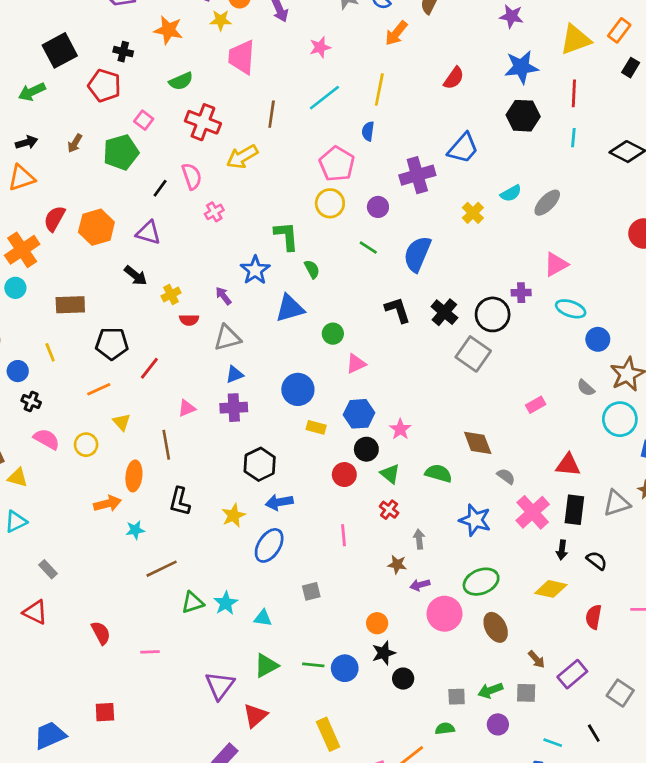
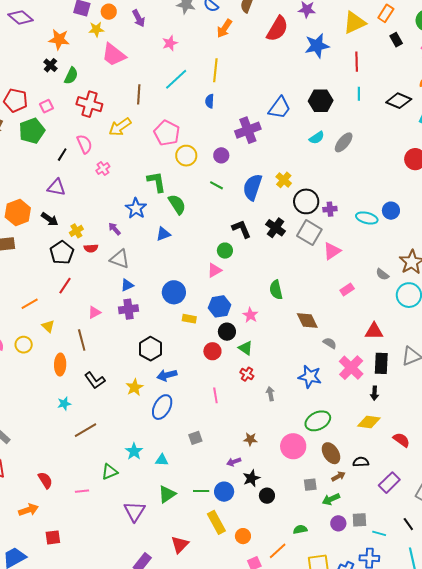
black cross: (123, 52) -> (50, 65), moved, turned 32
pink trapezoid: (242, 57) -> (114, 55), turned -52
black rectangle: (631, 68) -> (396, 40), turned -56
red semicircle: (454, 78) -> (277, 29), moved, size x1.5
green semicircle: (181, 81) -> (71, 76), turned -36
red pentagon: (104, 86) -> (16, 100), moved
black hexagon: (523, 116) -> (321, 101), moved
pink square: (144, 120) -> (46, 106), turned 32
pink pentagon: (337, 164) -> (167, 133), moved
yellow cross: (473, 213) -> (284, 180), moved
orange hexagon: (96, 227) -> (18, 212), moved
pink triangle: (556, 264) -> (332, 251), moved
green semicircle: (312, 269) -> (177, 204), size x1.5
blue triangle: (290, 308) -> (163, 234), size x0.7
black circle: (493, 314) -> (306, 201), moved
green circle: (333, 334) -> (225, 251), moved
gray triangle: (227, 338) -> (120, 259), turned 40
blue circle: (598, 339) -> (391, 211), moved
black pentagon: (112, 344) -> (62, 253), moved, turned -30
gray square: (473, 354) -> (309, 233), moved
green semicircle: (439, 473) -> (276, 290), moved, turned -114
black L-shape: (180, 501) -> (95, 380), turned -45
orange arrow: (108, 504) -> (29, 510), moved
black semicircle: (597, 561) -> (361, 462), moved, turned -35
brown star: (397, 564) -> (250, 439), moved
purple arrow: (420, 585) -> (234, 462), moved
green triangle: (193, 602) -> (110, 472), moved
red semicircle: (594, 617) -> (401, 440), turned 120
orange circle: (377, 623) -> (243, 536), moved
brown arrow: (537, 659) -> (338, 476), moved, turned -72
gray square: (526, 693) -> (359, 520), moved
gray square: (457, 697) -> (310, 485), moved
red triangle: (255, 716) -> (180, 545), moved
yellow rectangle: (328, 734) -> (216, 522), moved

